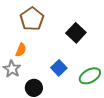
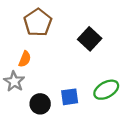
blue square: (59, 68) -> (70, 97), moved, turned 35

